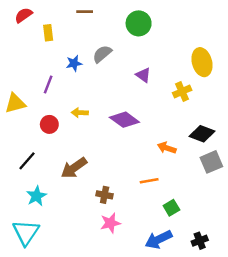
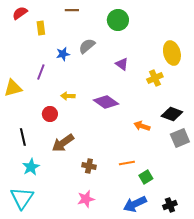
red circle: (49, 124) -> (50, 114), moved
black line: (27, 161) -> (23, 137), turned -54
orange line: (149, 181) -> (127, 163), moved
pink star: (110, 223) -> (86, 199), moved

